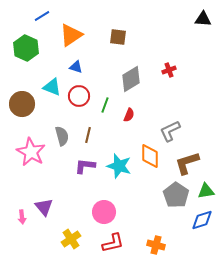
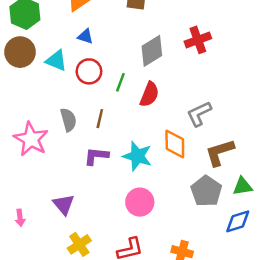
red cross: (169, 70) -> (198, 40), size x1.5
brown circle: (22, 104) -> (20, 52), moved
red semicircle: (129, 115) -> (149, 94), size x1.5
purple triangle: (44, 207) -> (64, 204), moved
pink circle: (104, 212) -> (140, 202), moved

